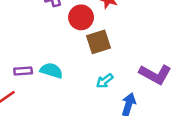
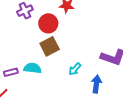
brown square: (99, 42) -> (50, 46), moved

